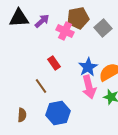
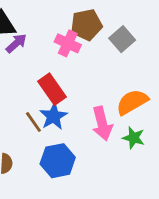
purple arrow: (42, 21) -> (16, 43), moved
red rectangle: (54, 63) -> (52, 89), size x1.5
blue star: (88, 67) -> (53, 116), moved

